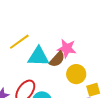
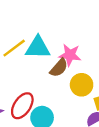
cyan triangle: (38, 56) -> (38, 47), moved

